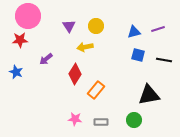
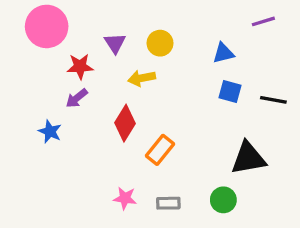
purple line: (158, 29) -> (263, 21), moved
red star: (20, 40) -> (80, 66), moved
blue star: (16, 72) -> (50, 132), moved

